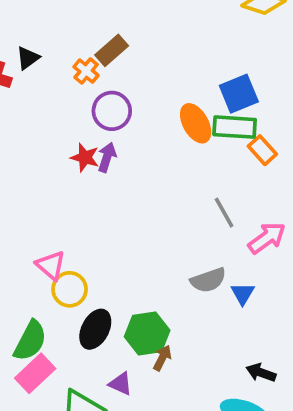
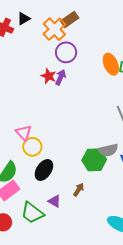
orange cross: (86, 71) -> (54, 29), size x1.6
green hexagon: (147, 334) -> (94, 160), moved

